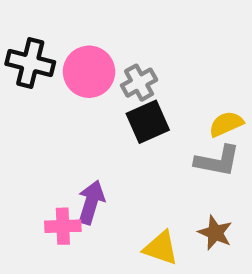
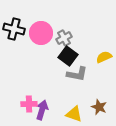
black square: (148, 122) -> (68, 56), turned -30
gray L-shape: (217, 161) -> (77, 74), moved
purple arrow: (91, 202) -> (42, 110), moved

